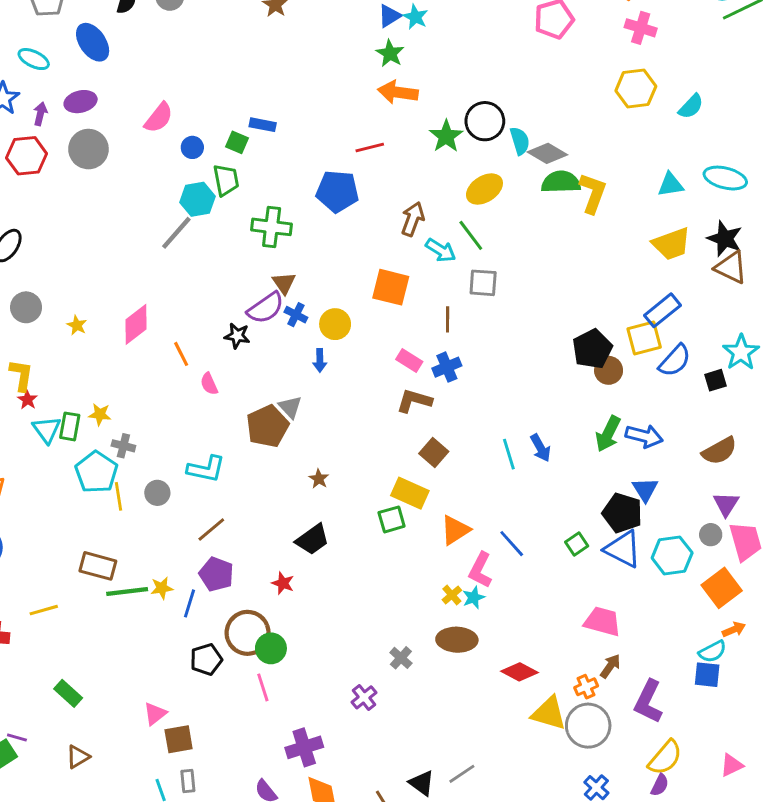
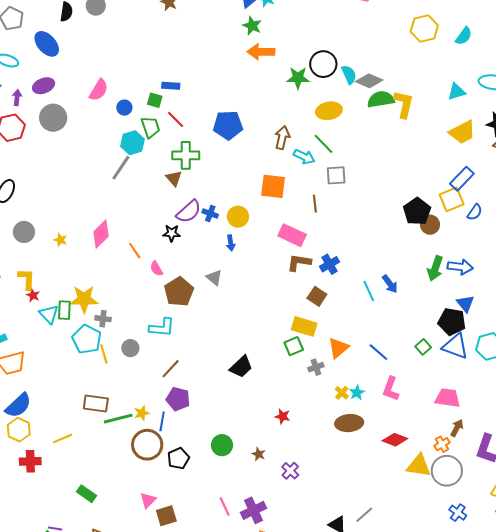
green star: (446, 136) -> (298, 78), turned -30
red line: (370, 148) -> (176, 119), moved, turned 66
yellow ellipse: (484, 189) -> (329, 111), turned 30
brown triangle: (284, 283) -> (174, 178), moved
pink rectangle: (409, 360) -> (292, 235), size x1.5
blue semicircle: (675, 361) -> (475, 212), size x0.7
blue cross: (447, 367) -> (330, 264), moved
yellow star: (100, 414) -> (84, 299), size x1.8
brown pentagon: (267, 426) -> (179, 292), moved
brown star: (319, 479) -> (259, 454), moved
pink L-shape: (480, 570) -> (391, 389), moved
red star: (283, 583) -> (283, 416), moved
brown circle: (248, 633) -> (147, 445), moved
gray cross: (401, 658) -> (316, 367), moved, turned 35
pink line: (263, 687) -> (225, 506), moved

